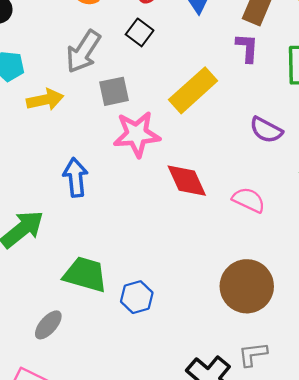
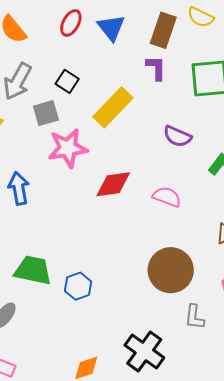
black square: (140, 32) -> (67, 81), moved
red diamond: (187, 181) -> (113, 184), turned -69
gray L-shape: (253, 354) -> (194, 317), moved, turned -72

